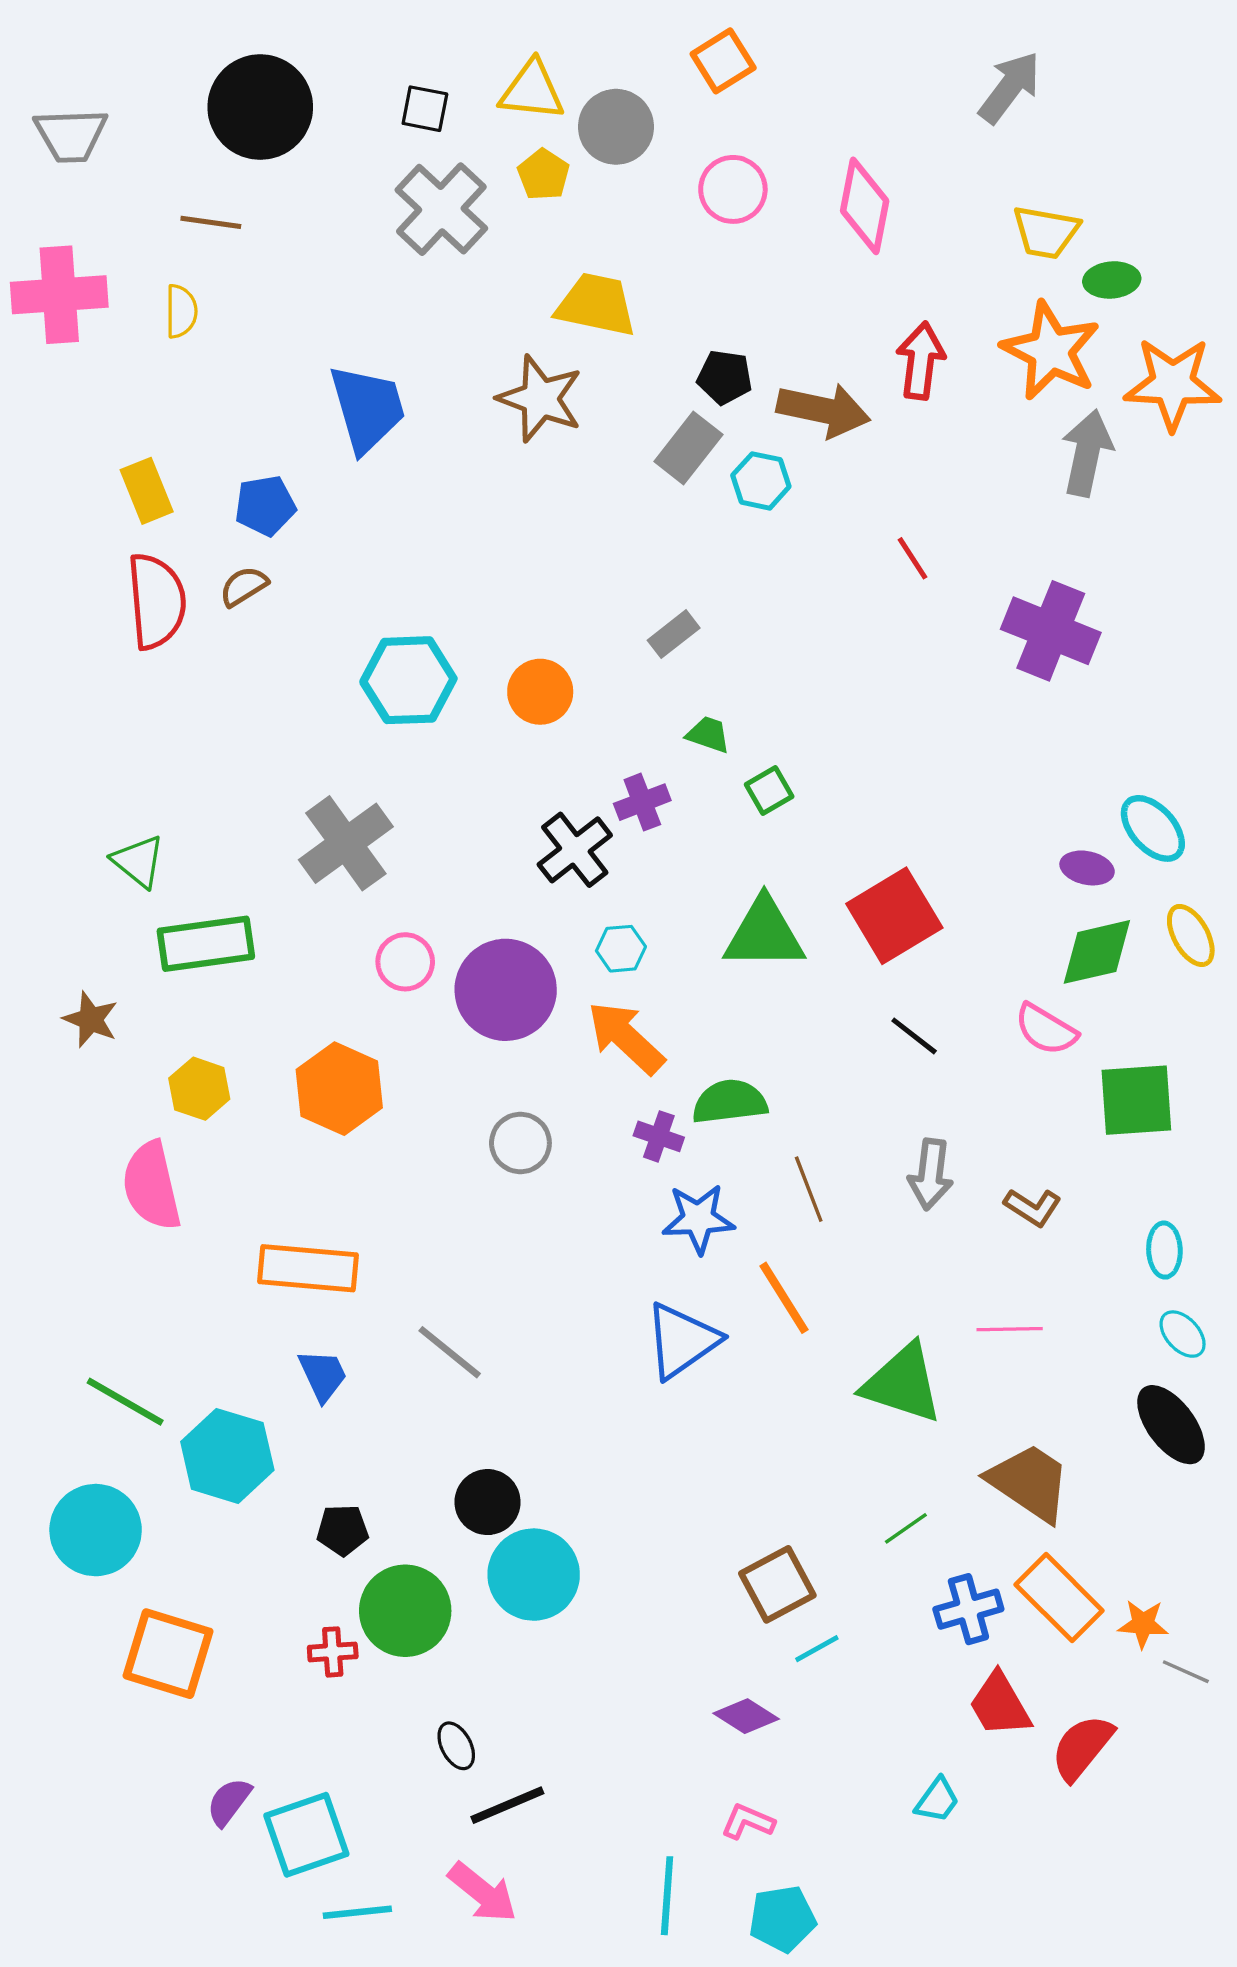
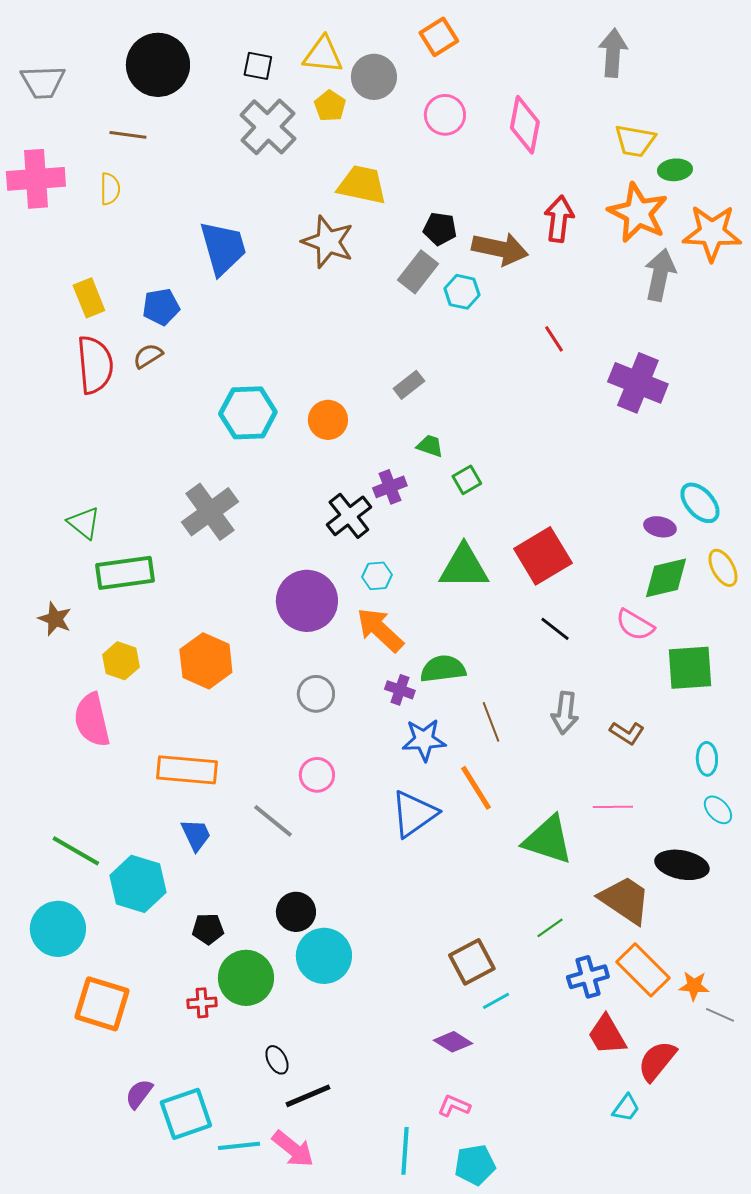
gray arrow: (1010, 87) -> (613, 53), turned -33
pink circle: (405, 962) -> (317, 775), moved
black ellipse: (1171, 1425) -> (682, 865), moved, turned -42
cyan trapezoid: (937, 1800) -> (626, 1108), moved
cyan line: (357, 1912) -> (239, 1146), moved

